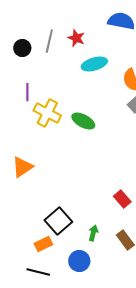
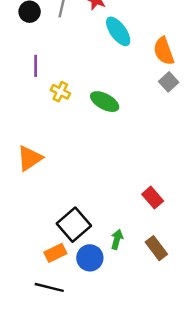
cyan ellipse: (94, 64) -> (118, 31), turned 70
yellow cross: (47, 113) -> (60, 92), size x0.6
blue circle: (79, 261) -> (90, 258), moved

